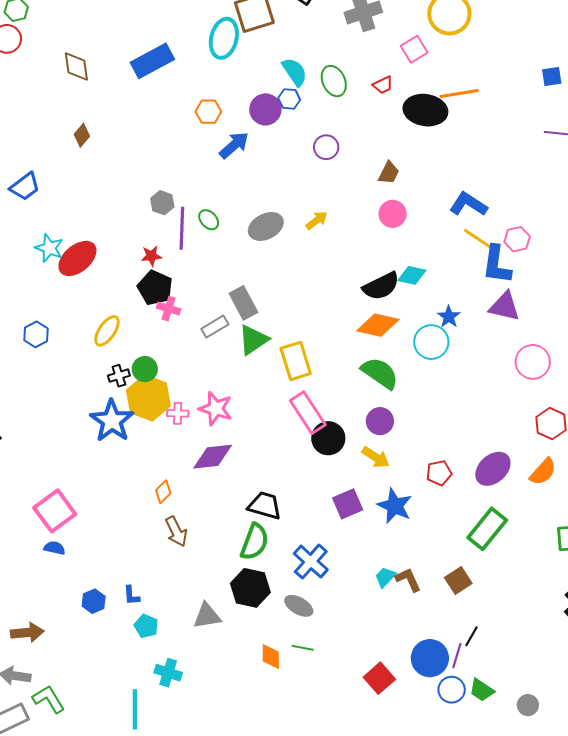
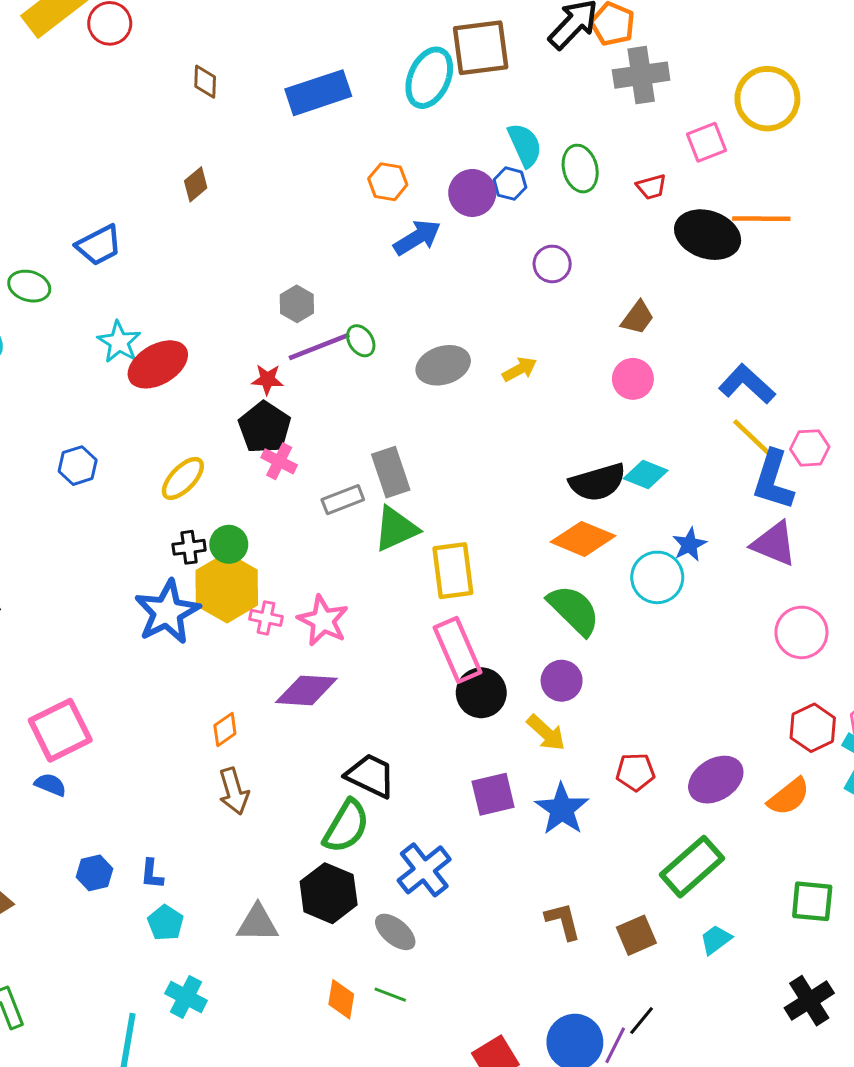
brown diamond: (76, 66) -> (205, 82), size x0.7
purple line: (182, 228) -> (319, 347), turned 57
cyan trapezoid: (385, 577) -> (716, 940), moved

